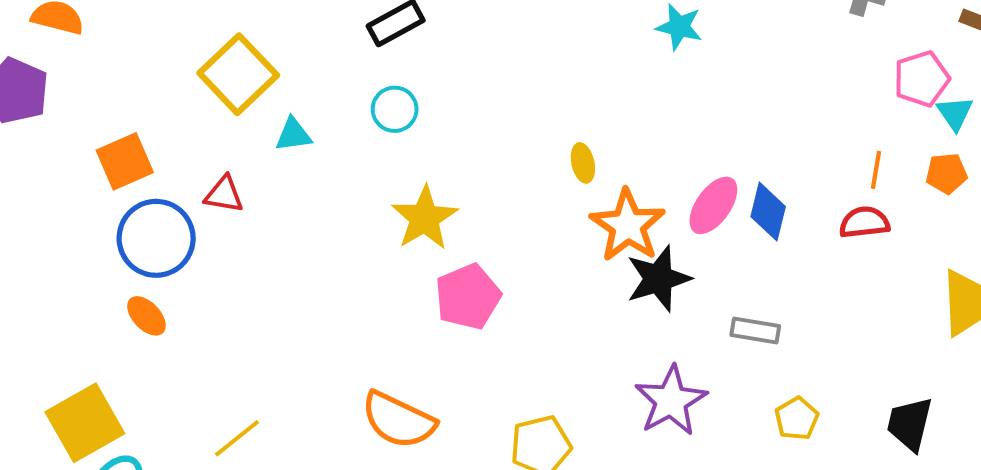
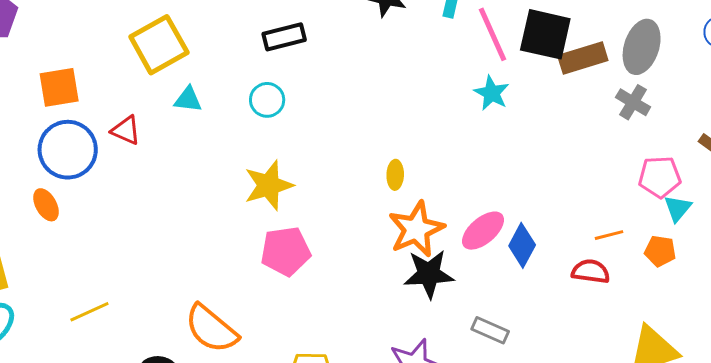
orange line: (876, 170) -> (609, 235), turned 52

